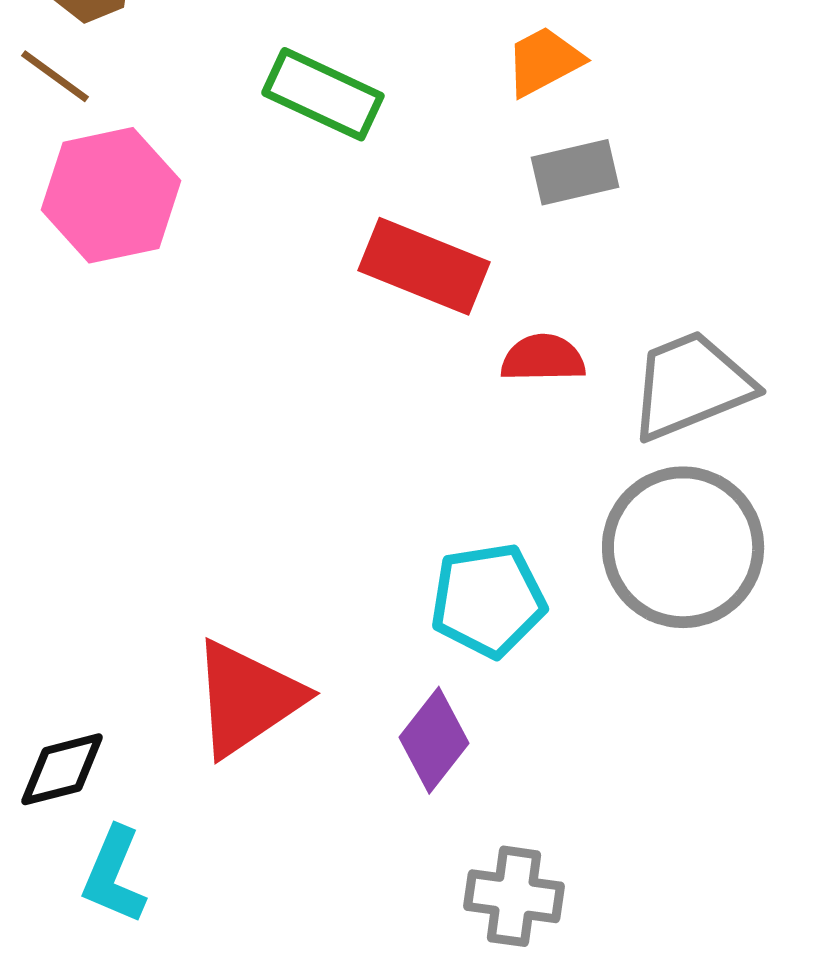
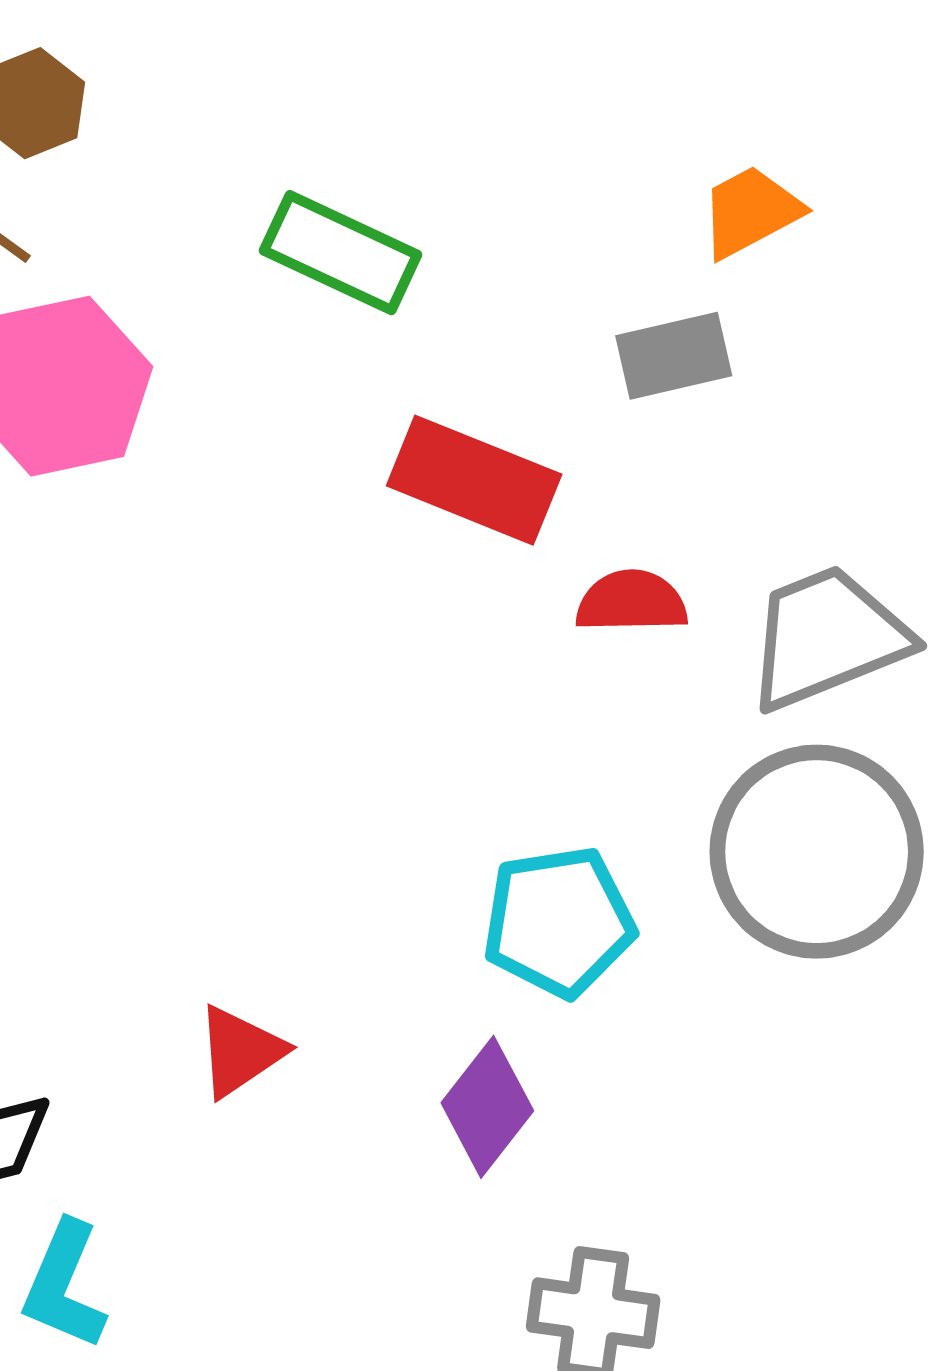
orange trapezoid: (544, 61) -> (750, 212), moved
red triangle: (247, 698) -> (240, 1051), size x0.6

